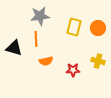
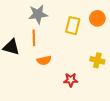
orange circle: (98, 28) -> (97, 18), moved
red star: (73, 70) -> (71, 80), moved

